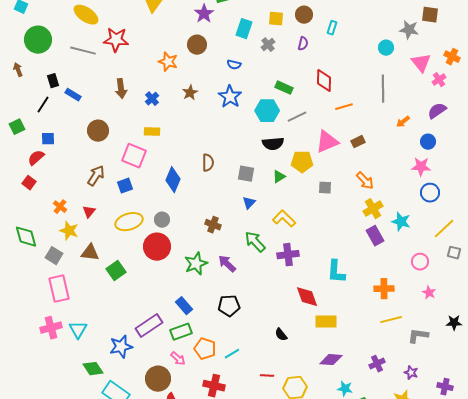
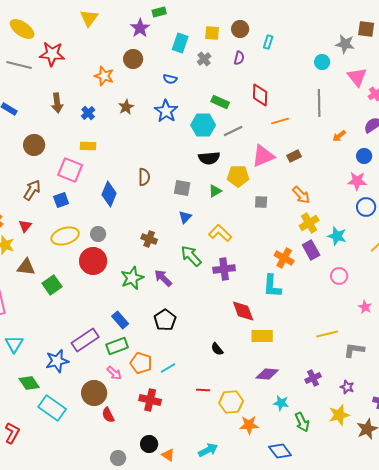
pink circle: (420, 262) -> (339, 276), moved
orange cross: (384, 289) -> (284, 258), moved, turned 30
black pentagon: (229, 306) -> (165, 320), turned -30

